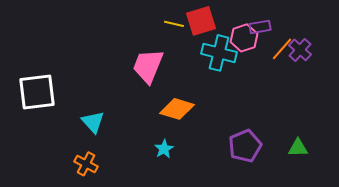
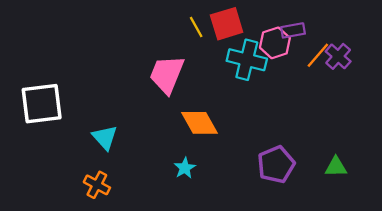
yellow line: (174, 24) -> (196, 27), turned 48
orange diamond: (177, 109) -> (199, 123), turned 44

